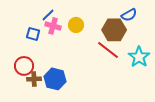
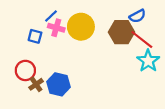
yellow circle: (76, 25) -> (81, 27), size x1.6
red line: (108, 50) -> (142, 40), moved
brown cross: (34, 79) -> (36, 84), turned -32

